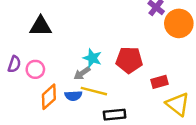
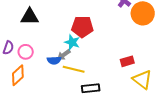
red pentagon: (129, 60) -> (82, 27), moved
blue semicircle: (73, 96) -> (54, 60), moved
orange diamond: (49, 97) -> (18, 75), moved

